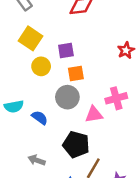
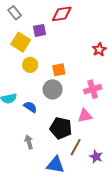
purple square: (66, 50) -> (39, 30), moved
pink triangle: (94, 114) -> (85, 116), moved
gray arrow: (37, 160) -> (29, 142), turned 56

